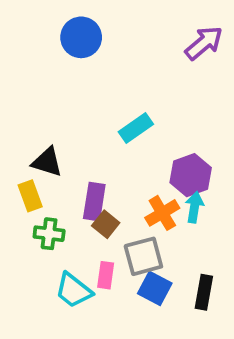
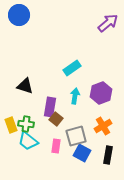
blue circle: (81, 37) -> (19, 15), moved
yellow rectangle: (30, 196) -> (11, 125), moved
cyan arrow: (194, 207) -> (75, 96), moved
orange cross: (162, 213) -> (103, 126), moved
cyan trapezoid: (74, 290) -> (28, 141), moved

